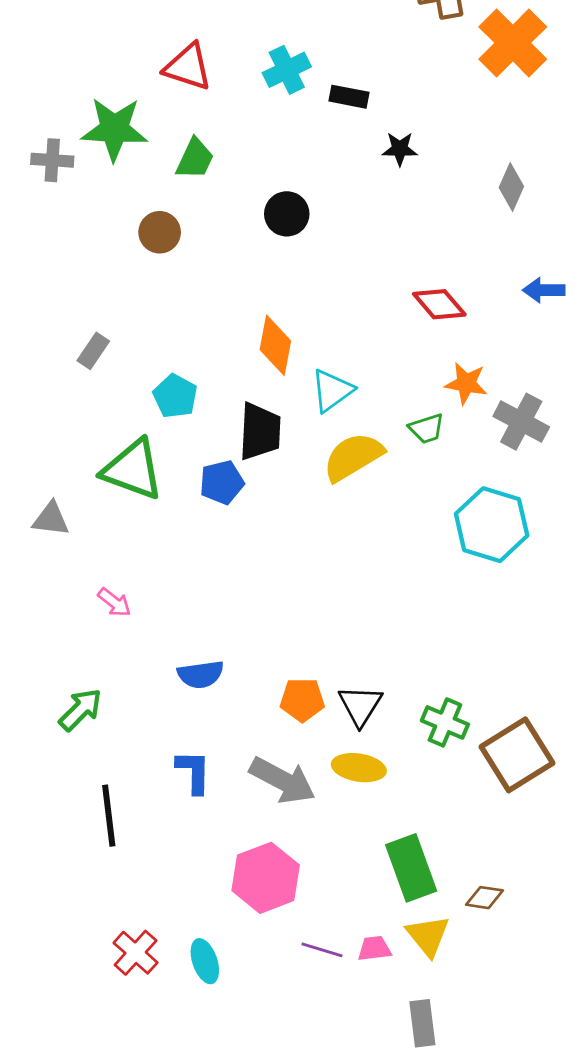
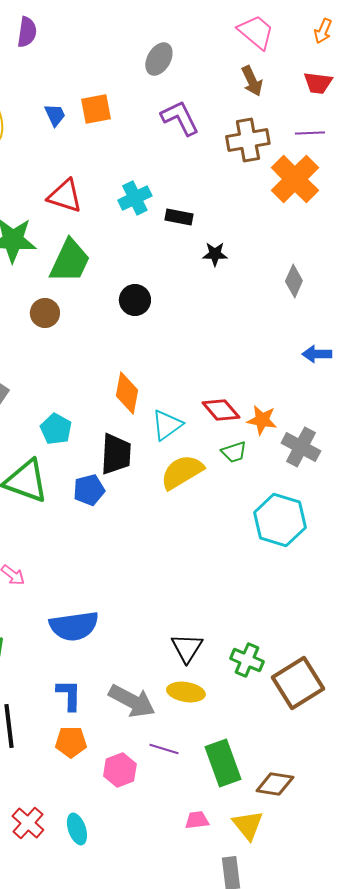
green trapezoid: (195, 159) -> (70, 261), size x1.5
red diamond: (439, 304) -> (221, 410), moved
blue semicircle: (201, 674) -> (74, 626), size x1.5
orange pentagon: (302, 700) -> (71, 742), moved
pink hexagon: (266, 878) -> (120, 770), size x0.7
brown diamond: (485, 898) -> (275, 784), size x1.4
yellow triangle: (428, 936) -> (248, 825), moved
purple line: (322, 950) -> (164, 749), moved

